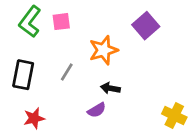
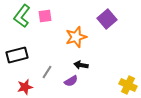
gray line: (67, 72) -> (47, 72), moved
black rectangle: (23, 75) -> (17, 55), turned 65

